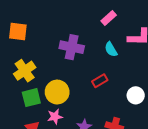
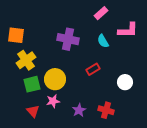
orange square: (18, 31) -> (16, 35), moved

